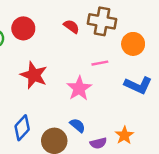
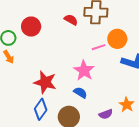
orange circle: (133, 44) -> (117, 39), moved
red star: (34, 75) -> (45, 82), moved
blue semicircle: (77, 125) -> (80, 93), moved

